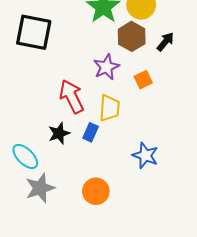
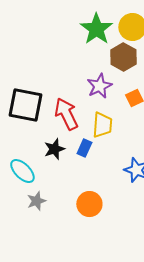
black square: (34, 32) -> (25, 105), moved
gray star: (40, 188) -> (36, 201), size x0.7

